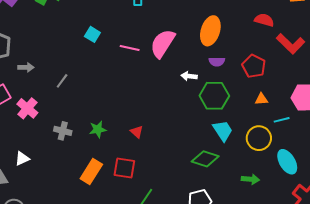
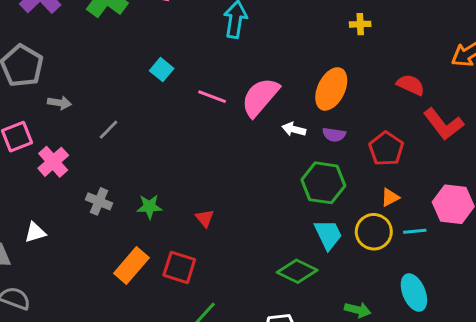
white arrow: (189, 76) -> (294, 129), moved
orange triangle: (261, 99) -> (390, 197), turned -32
yellow circle: (259, 138) -> (374, 232), moved

